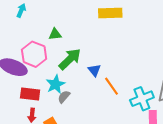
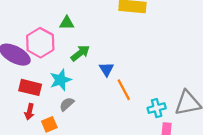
green arrow: (70, 59) -> (80, 53), size x0.7
gray semicircle: (64, 97) -> (67, 104), moved
cyan cross: (142, 99) -> (157, 108), size x0.7

